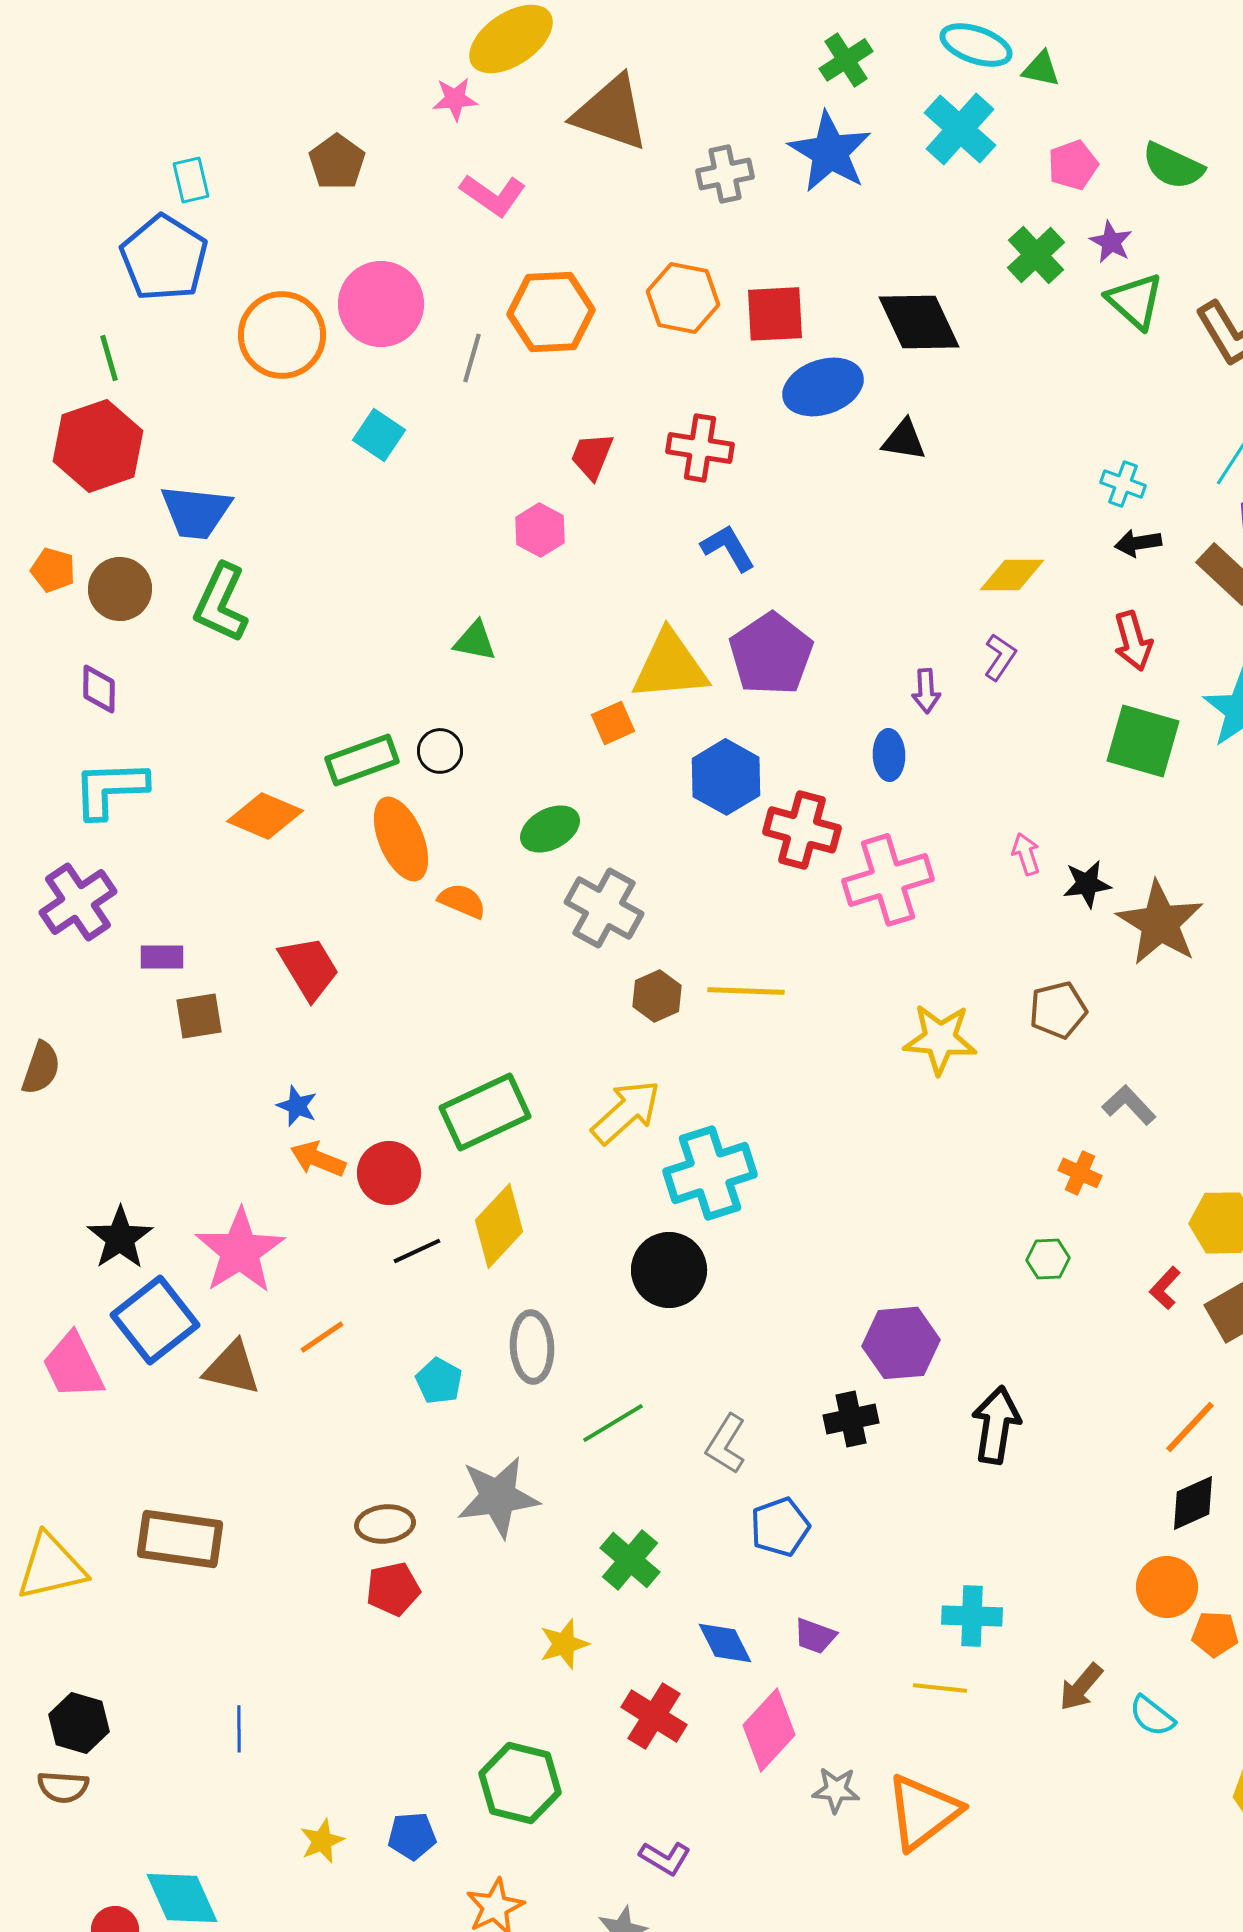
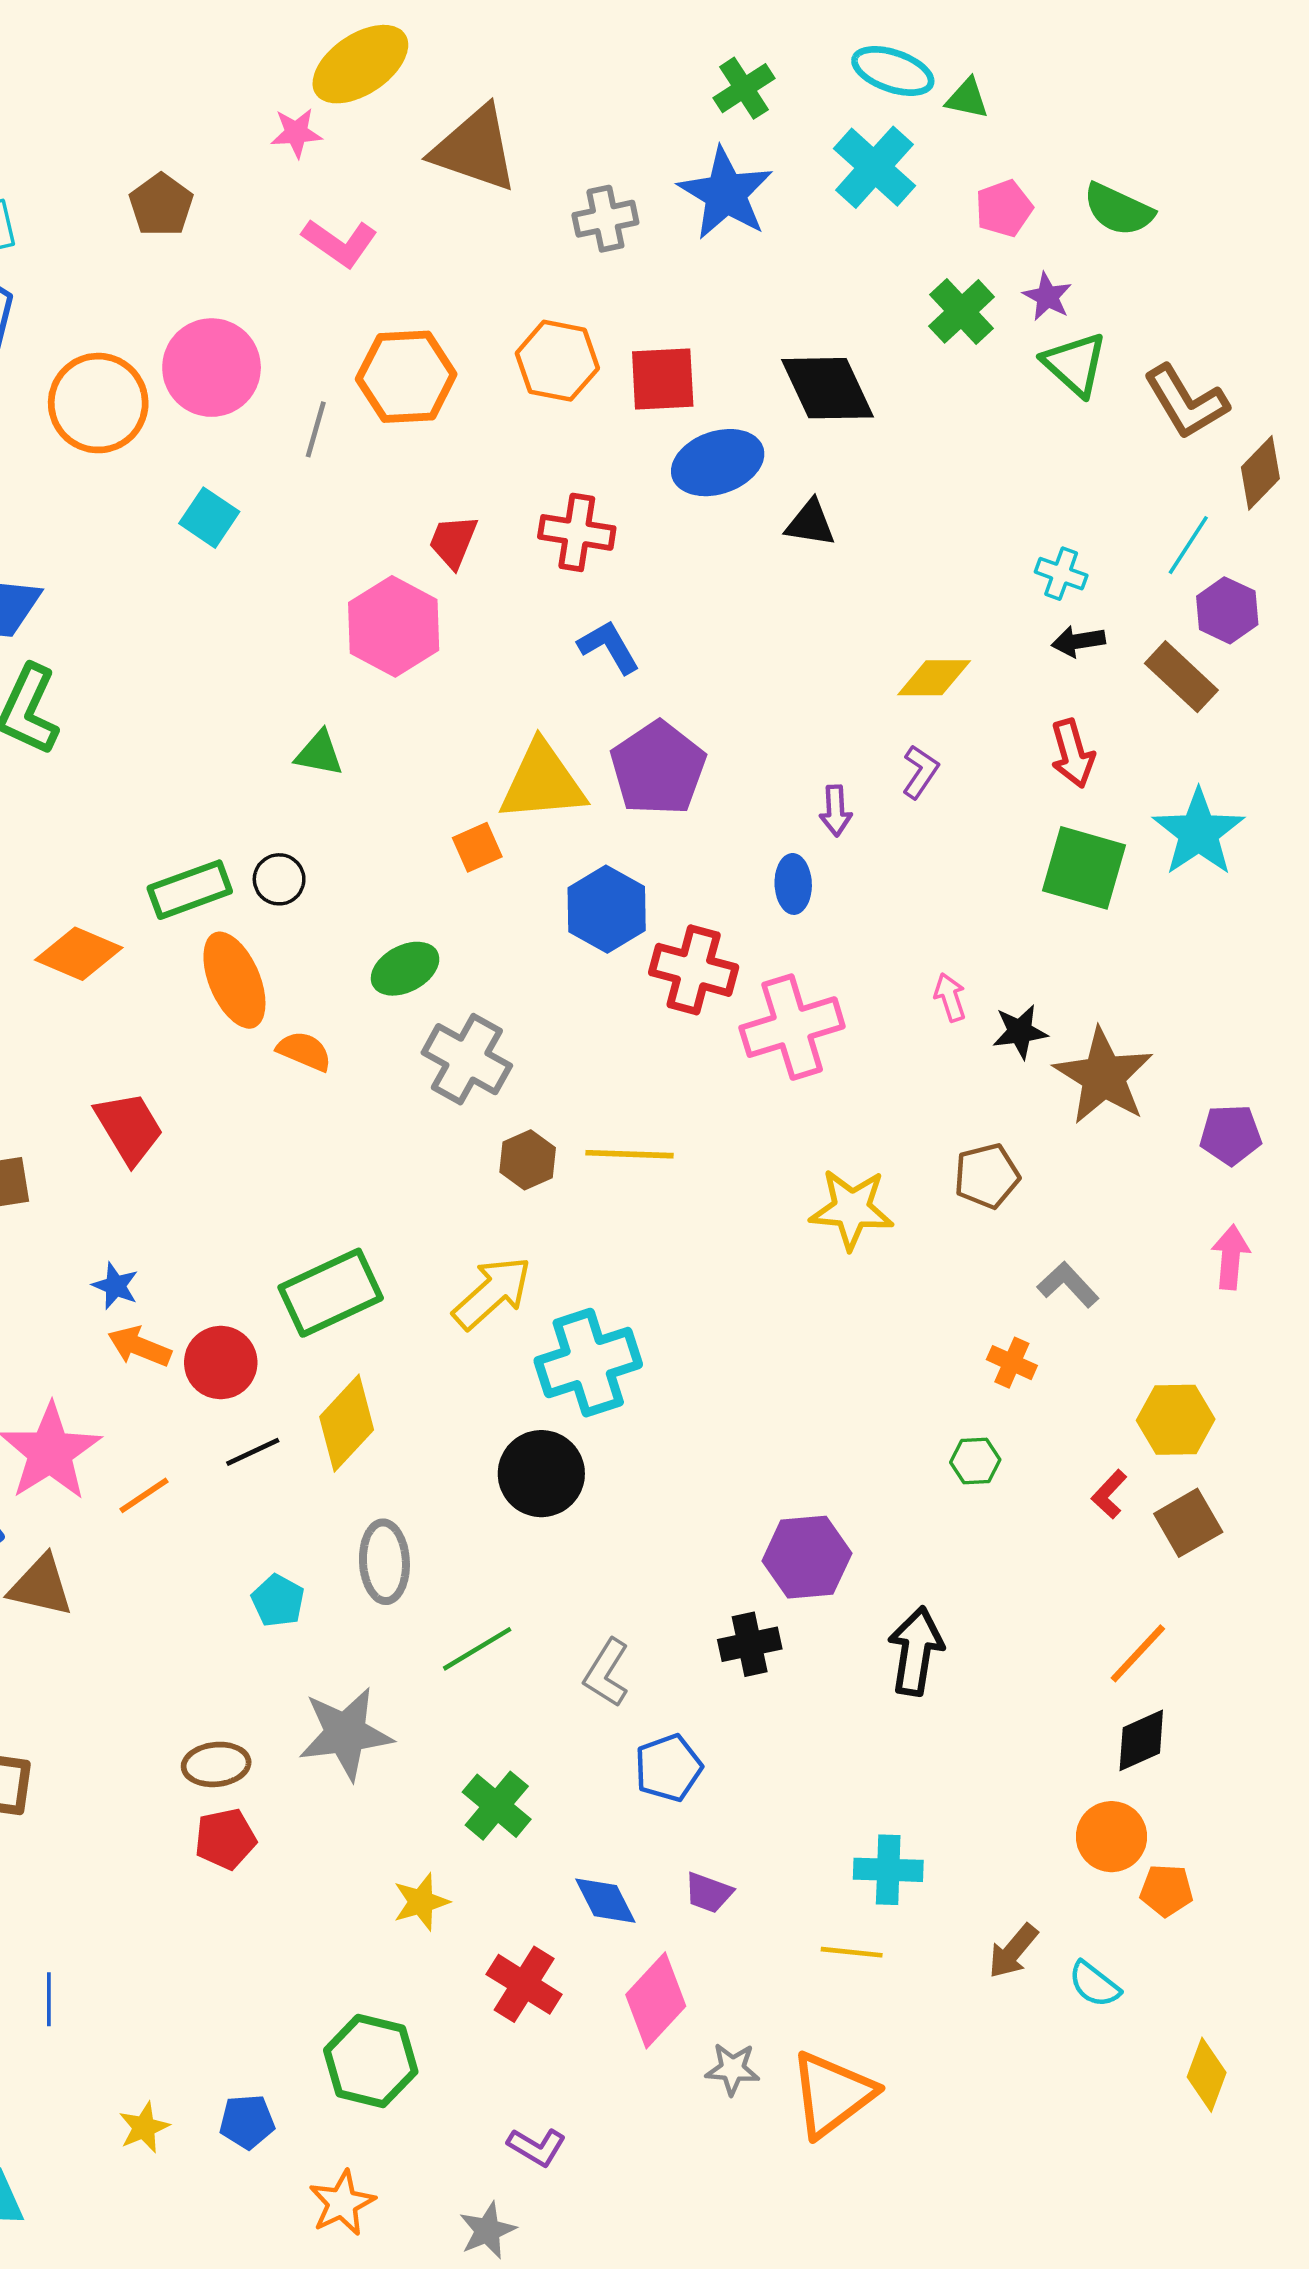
pink hexagon: (540, 530) -> (394, 626), size x1.6
orange line: (322, 1337) -> (144, 1495), moved

